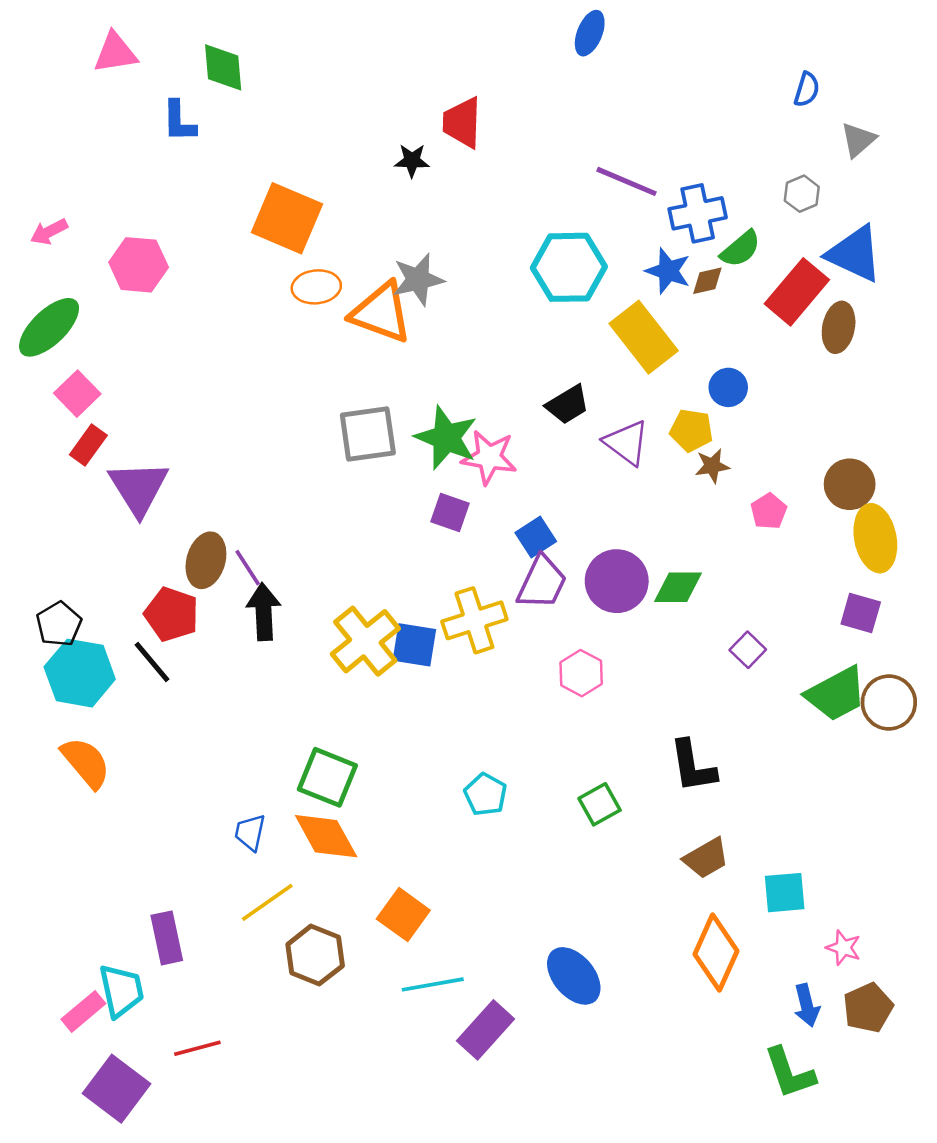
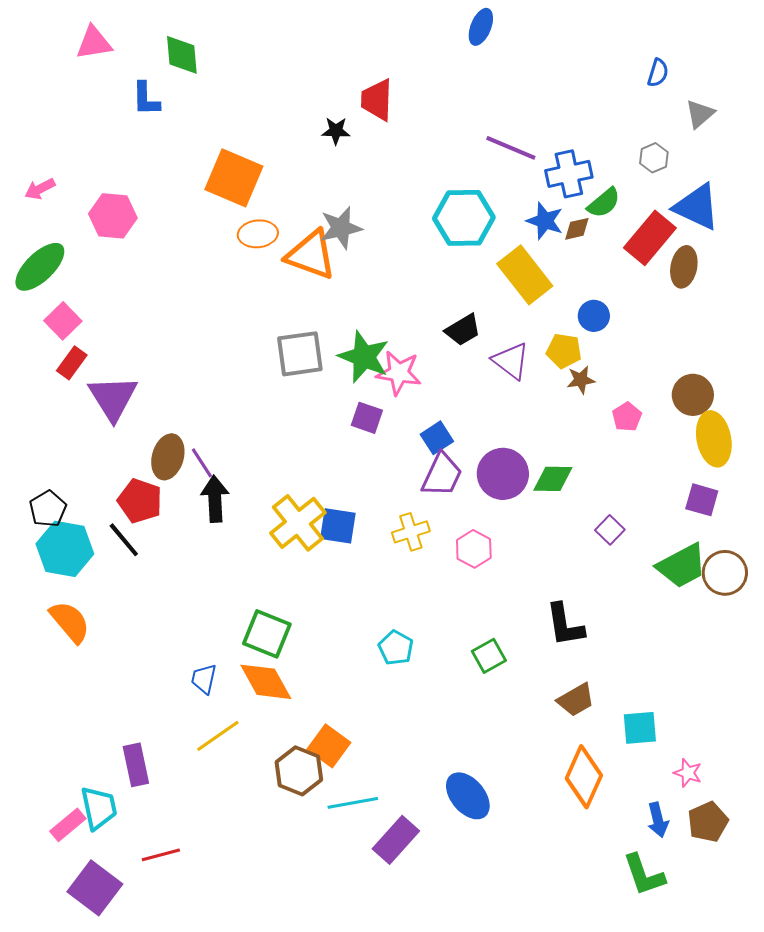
yellow cross: (474, 620) -> (411, 532), moved, size x0.7
brown hexagon: (315, 955) -> (299, 771), moved

